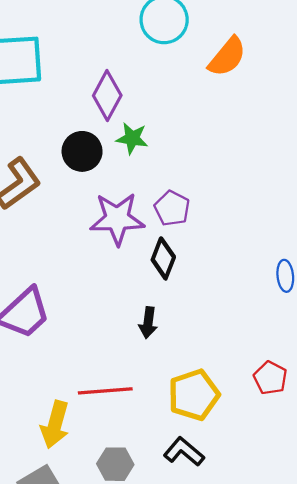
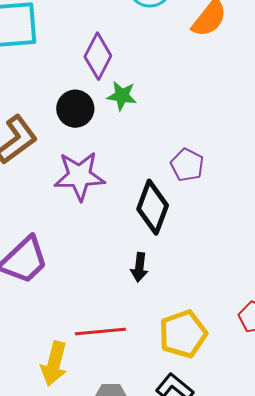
purple pentagon: (172, 208) -> (187, 165), moved
purple star: (117, 219) -> (79, 176), moved
black diamond: (163, 258) -> (153, 207), size x1.4

